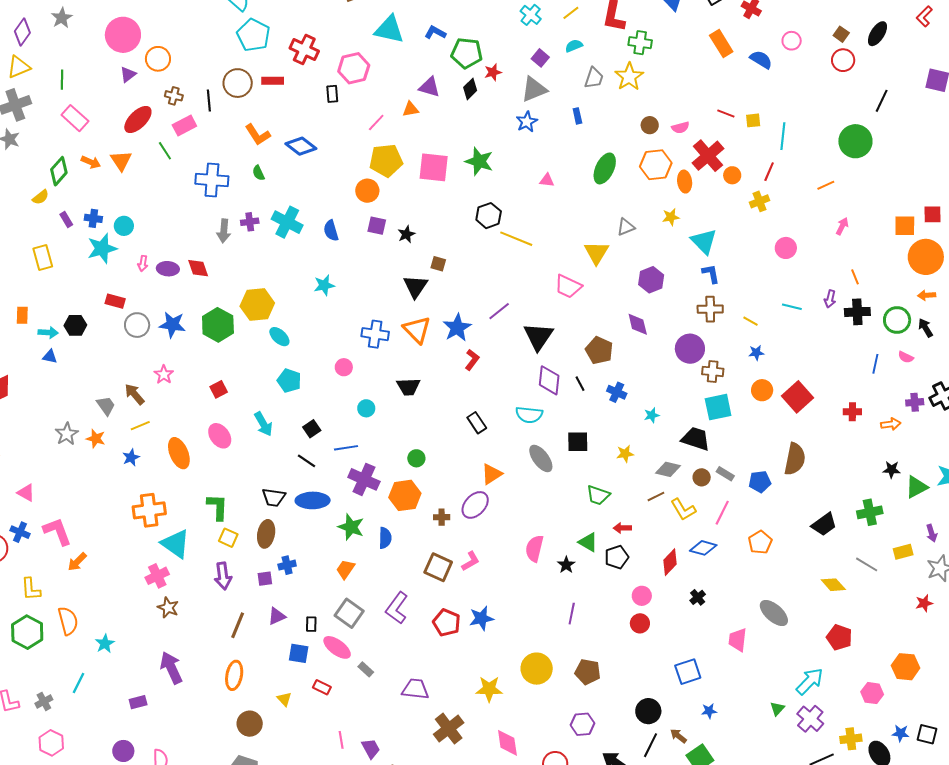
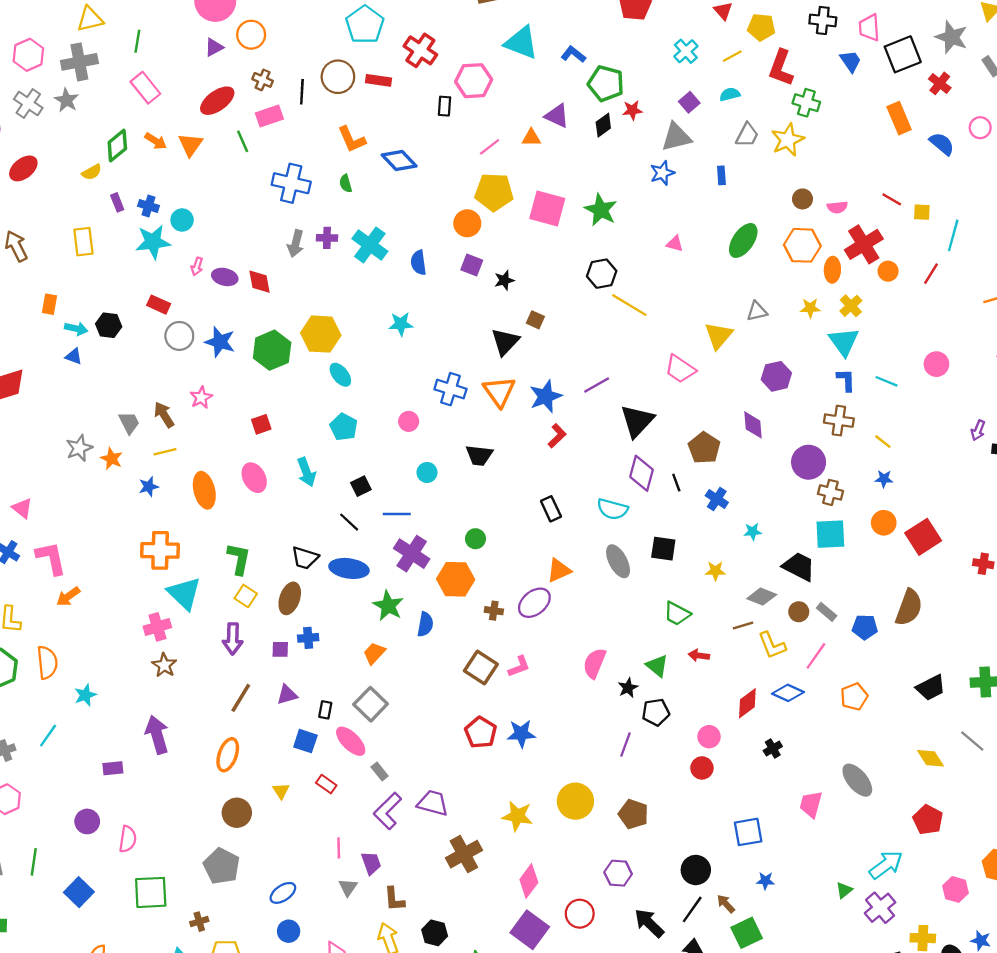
yellow cross: (759, 201) -> (851, 306), moved, turned -30
cyan line: (792, 307) -> (887, 381), moved
black pentagon: (617, 557) -> (656, 712), moved
purple L-shape: (397, 608) -> (388, 811), moved
pink diamond: (507, 743) -> (529, 881), turned 36

